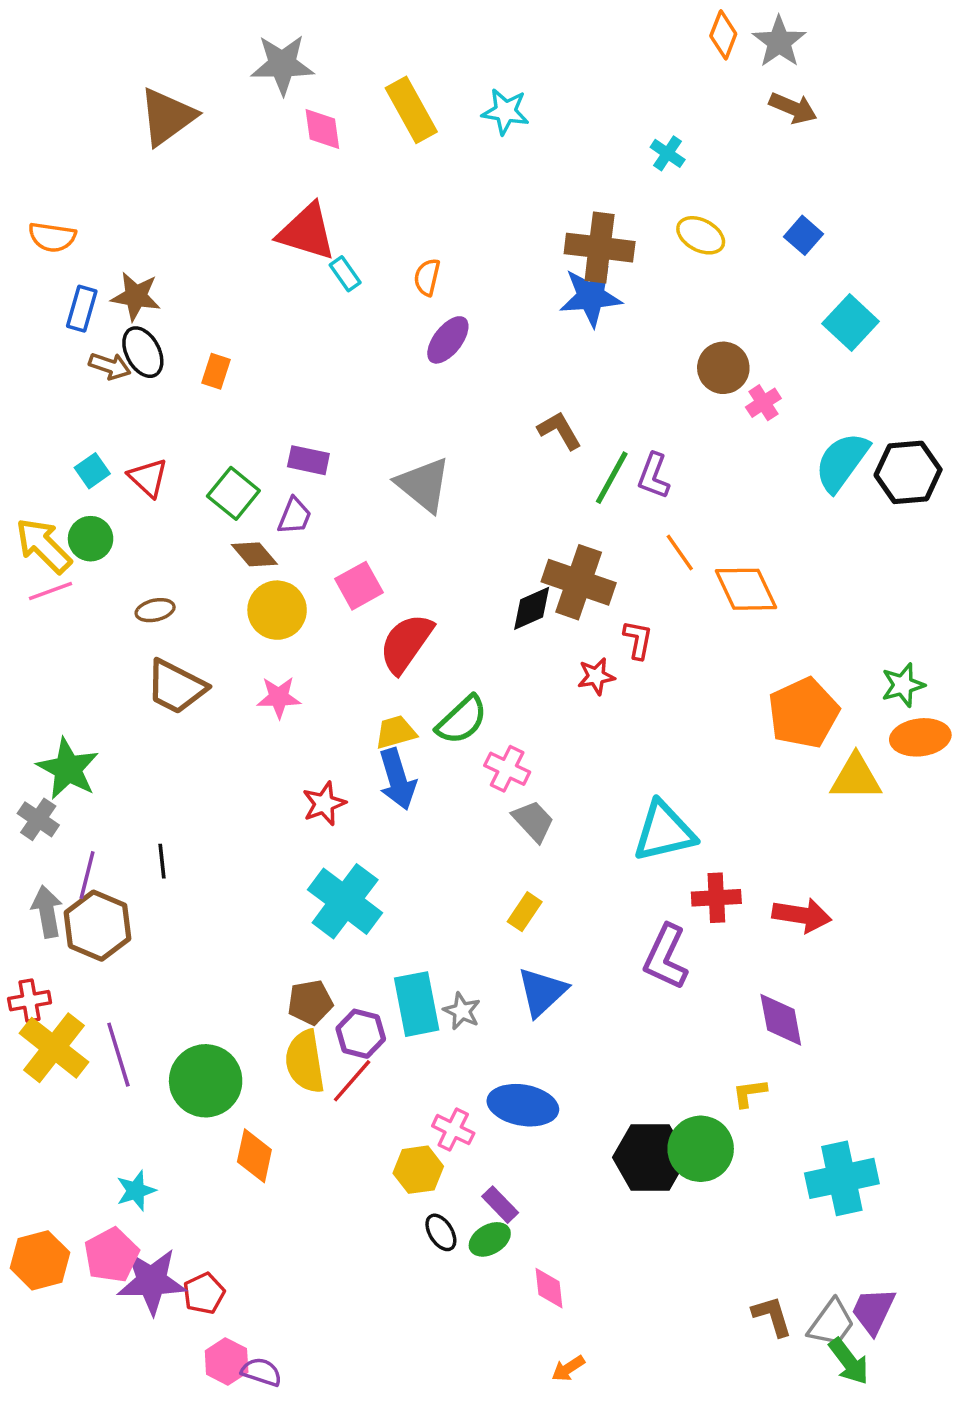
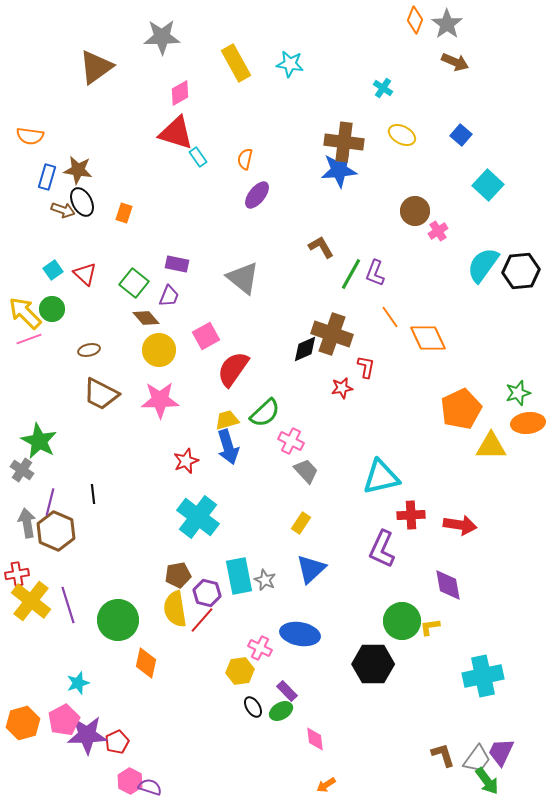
pink diamond: (322, 129) -> (180, 93), moved, turned 68
pink star: (279, 697) -> (160, 400), size x1.5
green circle: (701, 1149) -> (402, 621), moved

